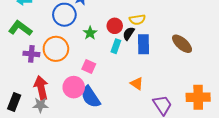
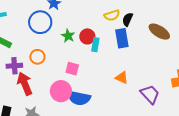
red circle: (115, 26) -> (87, 36), moved
black semicircle: (129, 33) -> (128, 19), moved
orange circle: (56, 49) -> (37, 57), size x0.6
red arrow: (41, 88) -> (25, 84), moved
blue semicircle: (91, 97) -> (79, 98), turned -35

